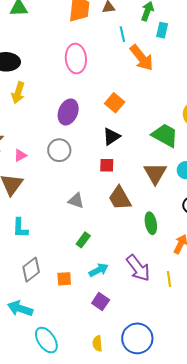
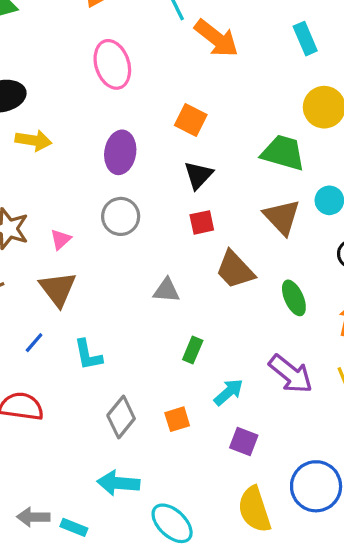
yellow arrow: (18, 93) -> (33, 140), turned -85
yellow semicircle: (97, 343) -> (254, 509), size x1.8

